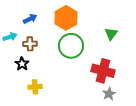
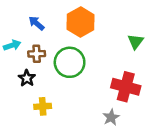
blue arrow: (30, 19) -> (37, 23), turned -112
green circle: (71, 46) -> (70, 62), moved
gray star: (109, 94) -> (111, 117), moved

